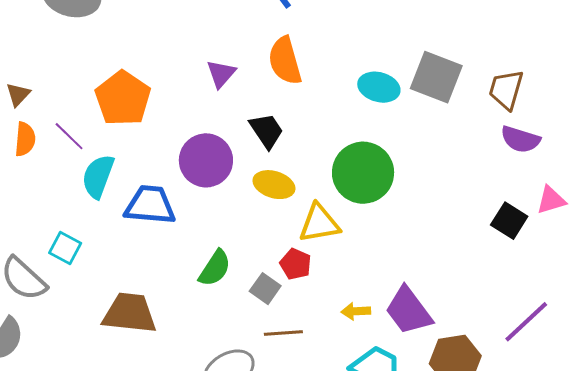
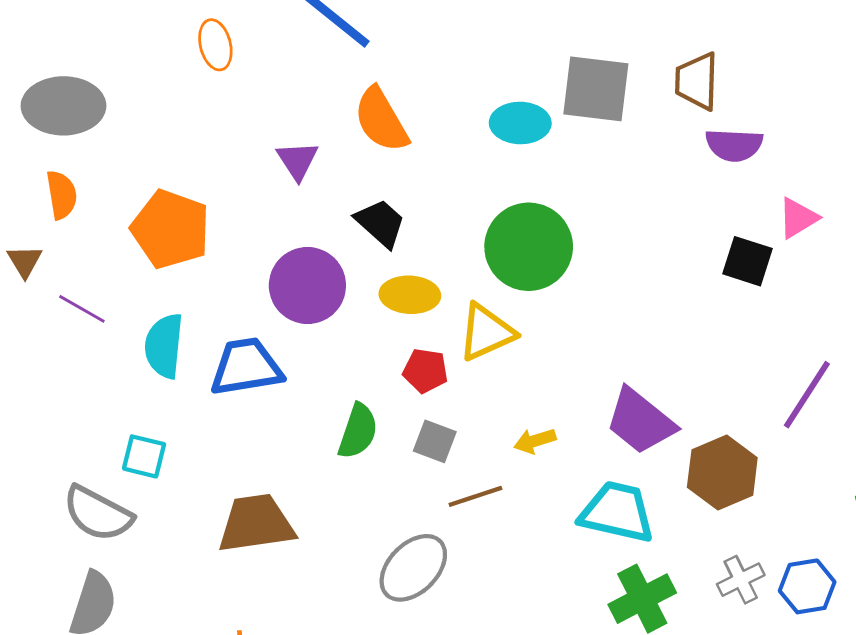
purple line: (69, 136) -> (82, 309), moved
orange semicircle: (25, 139) -> (62, 195), moved
red pentagon: (296, 264) -> (425, 371), moved
yellow arrow: (356, 311) -> (535, 441), moved

